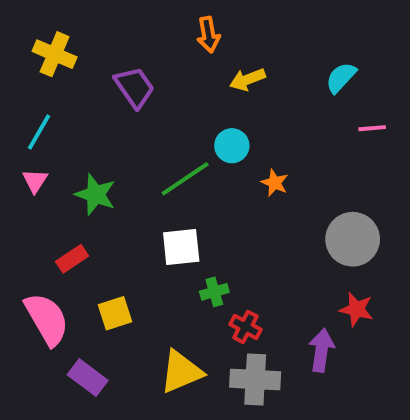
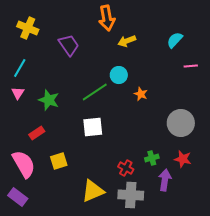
orange arrow: (208, 35) -> (107, 18), size x1.4
green cross: (214, 292) -> (152, 158), moved
purple rectangle: (88, 378) -> (18, 197), moved

